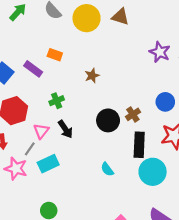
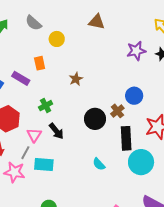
yellow circle: (87, 18) -> (57, 39), moved, size x0.6
purple star: (160, 52) -> (136, 51), turned -30
orange rectangle: (55, 55) -> (40, 63), turned 64
blue circle: (165, 102) -> (134, 96), moved
cyan rectangle: (48, 164) -> (44, 165), turned 36

